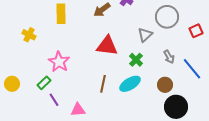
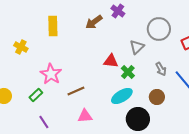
red triangle: (107, 46) -> (111, 61), moved, size x0.7
brown line: (103, 84) -> (76, 91), moved, turned 54
purple line: (54, 100) -> (44, 122), moved
black circle: (176, 107) -> (138, 119), moved
pink triangle: (78, 110) -> (85, 116), moved

